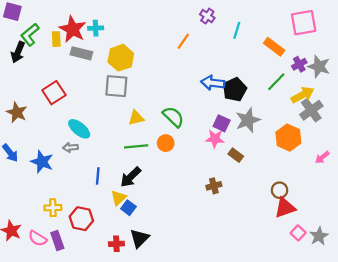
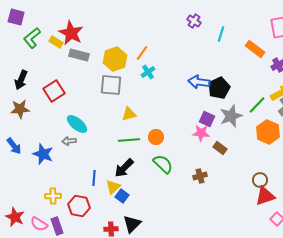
cyan cross: (96, 28) -> (148, 72), moved, turned -32
yellow rectangle: (56, 39) -> (56, 42), turned -56
orange line: (183, 41) -> (142, 53), moved
black arrow: (18, 52) -> (21, 80), moved
green line: (276, 82) -> (257, 105), moved
brown star: (17, 112) -> (20, 109), turned -30
green semicircle: (173, 117) -> (163, 164), moved
blue line: (98, 176) -> (94, 178), moved

